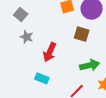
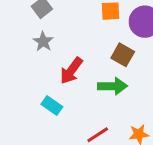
green arrow: (90, 65) -> (112, 86), moved

